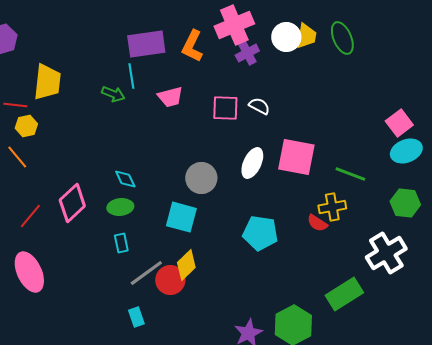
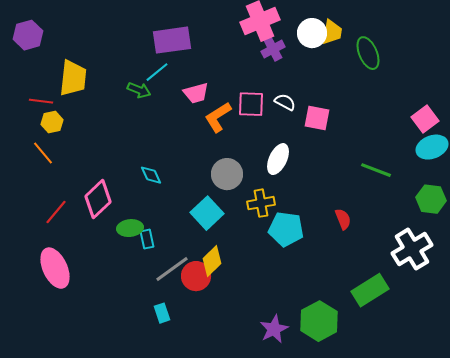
green ellipse: (342, 38) -> (368, 53), moved
orange L-shape: (192, 46) -> (218, 117), moved, turned 32
cyan line: (131, 76) -> (157, 72), turned 60
pink square: (296, 157) -> (317, 118), moved, size x0.7
green ellipse: (120, 207) -> (130, 228), moved
yellow cross: (332, 207) -> (261, 203), moved
cyan square: (181, 217) -> (207, 213), turned 32
red semicircle: (317, 223) -> (343, 219), turned -145

